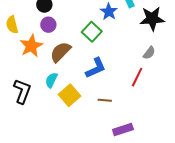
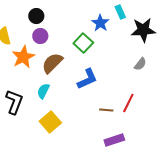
red line: (137, 77) -> (128, 103), moved
yellow square: (70, 95) -> (50, 122), moved
brown line: (105, 100) -> (106, 110), moved

